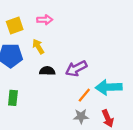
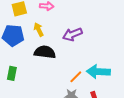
purple arrow: (76, 68) -> (72, 34), moved
black semicircle: (47, 71) -> (45, 52), size x1.5

